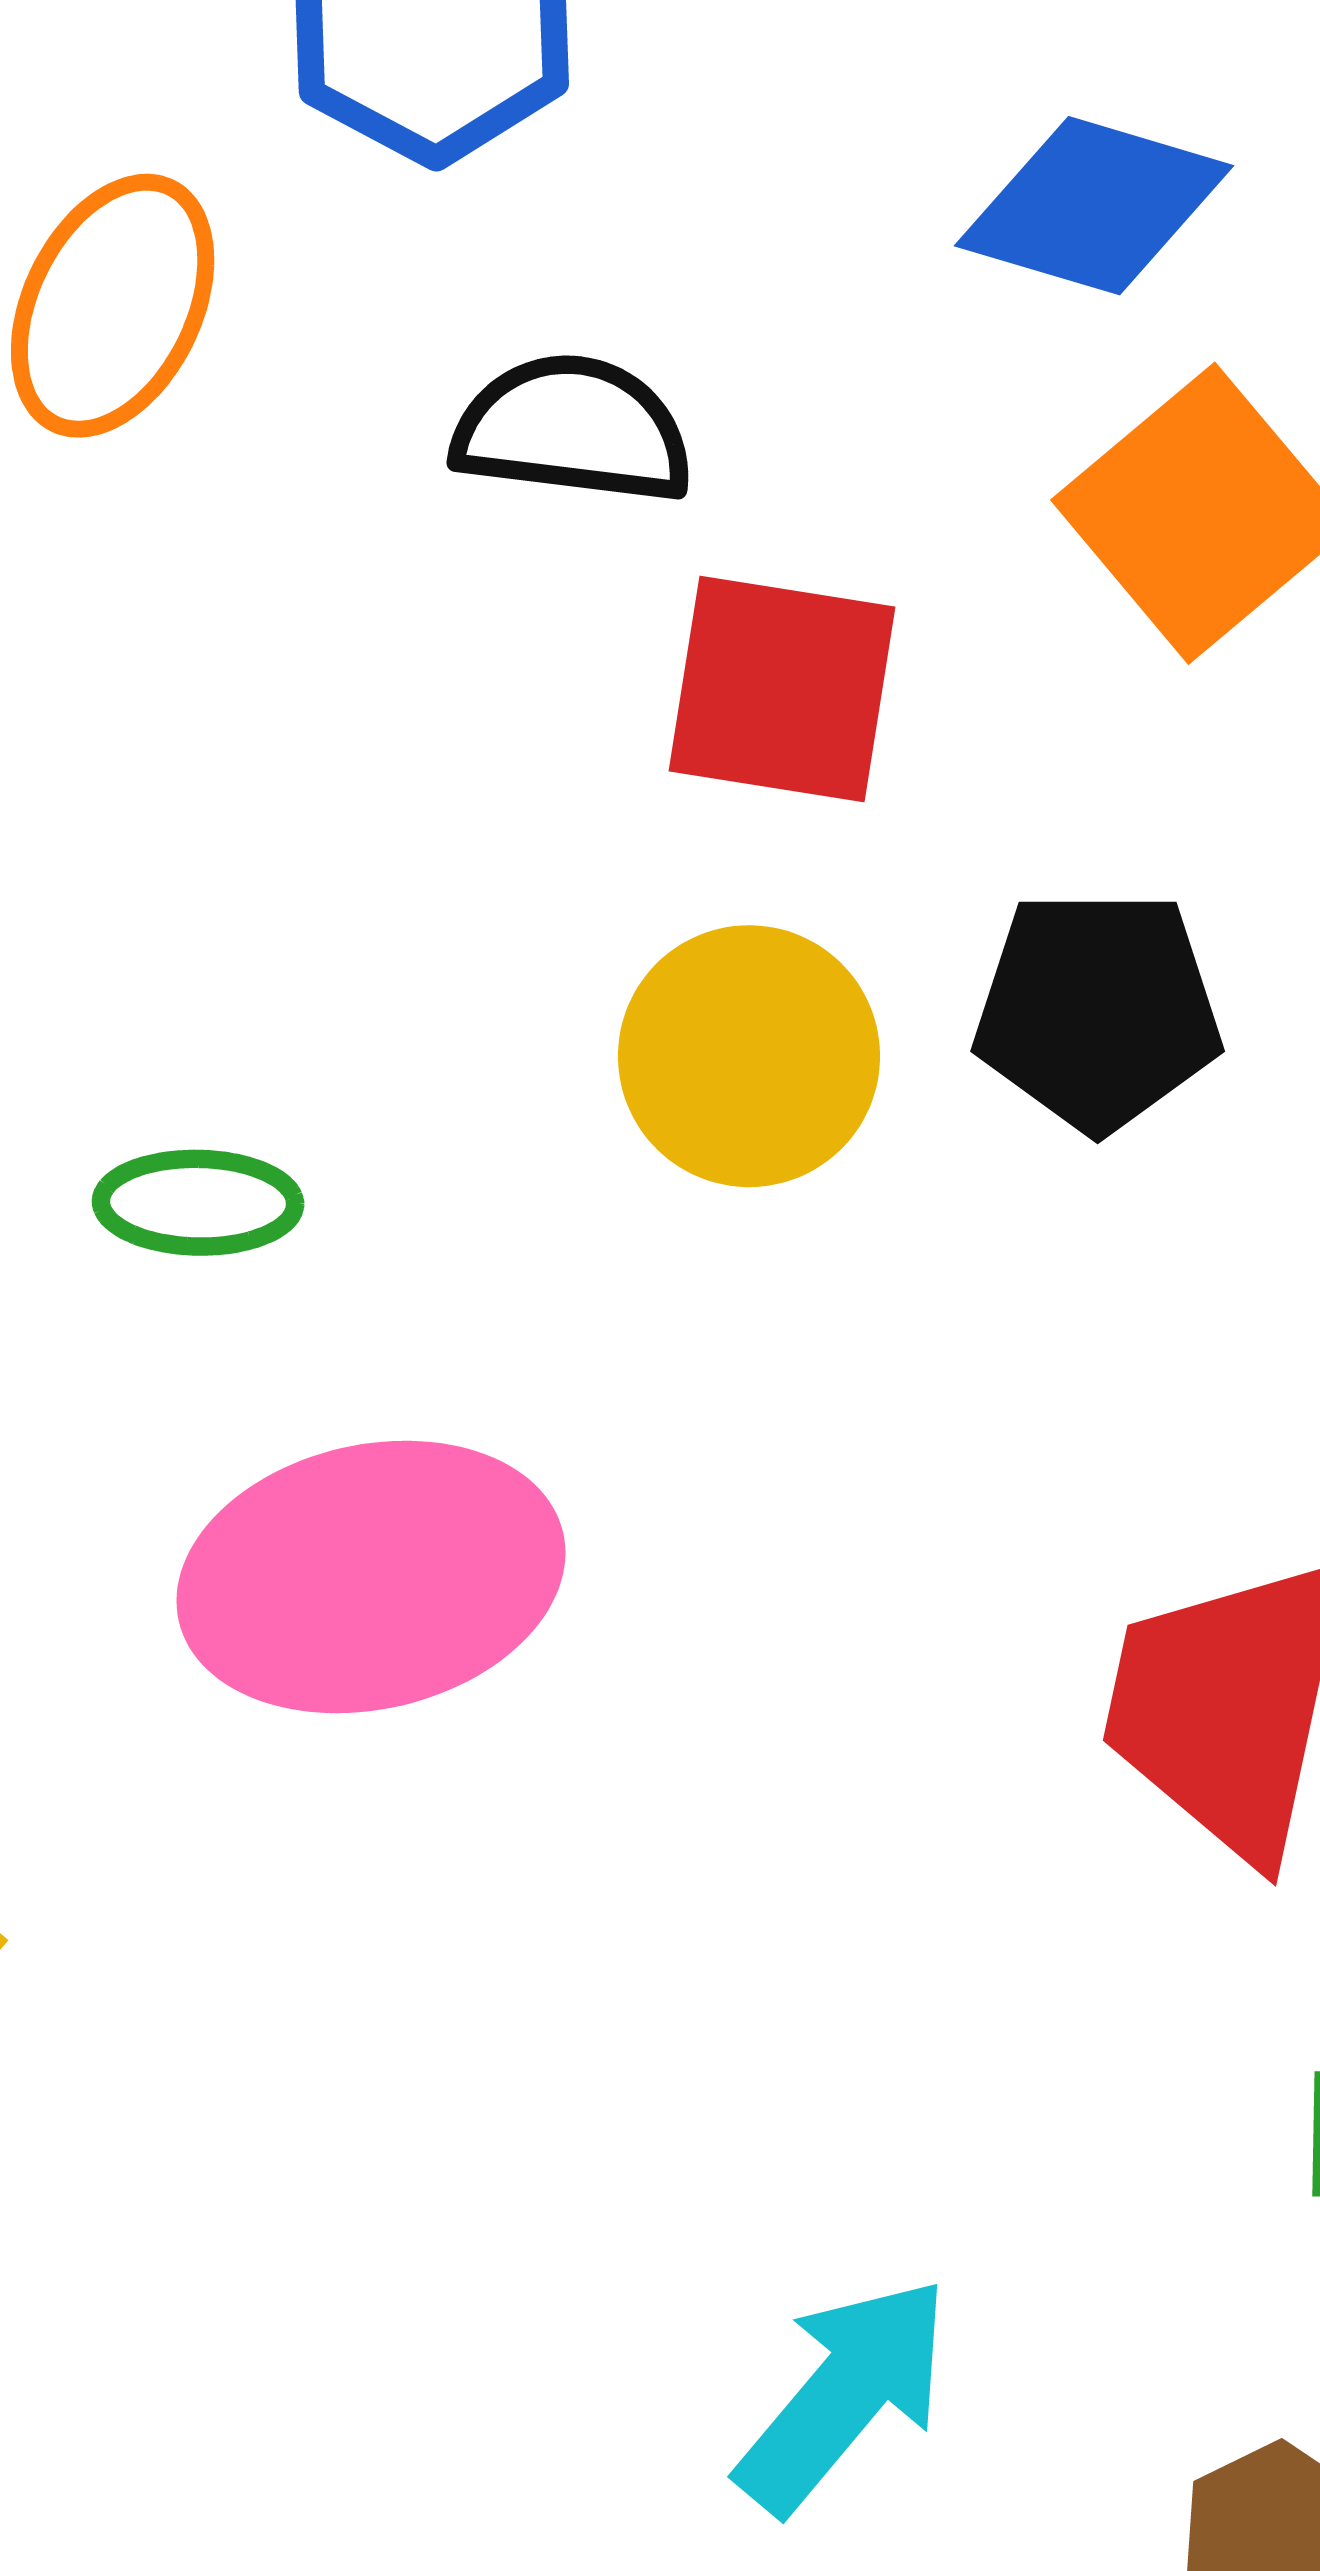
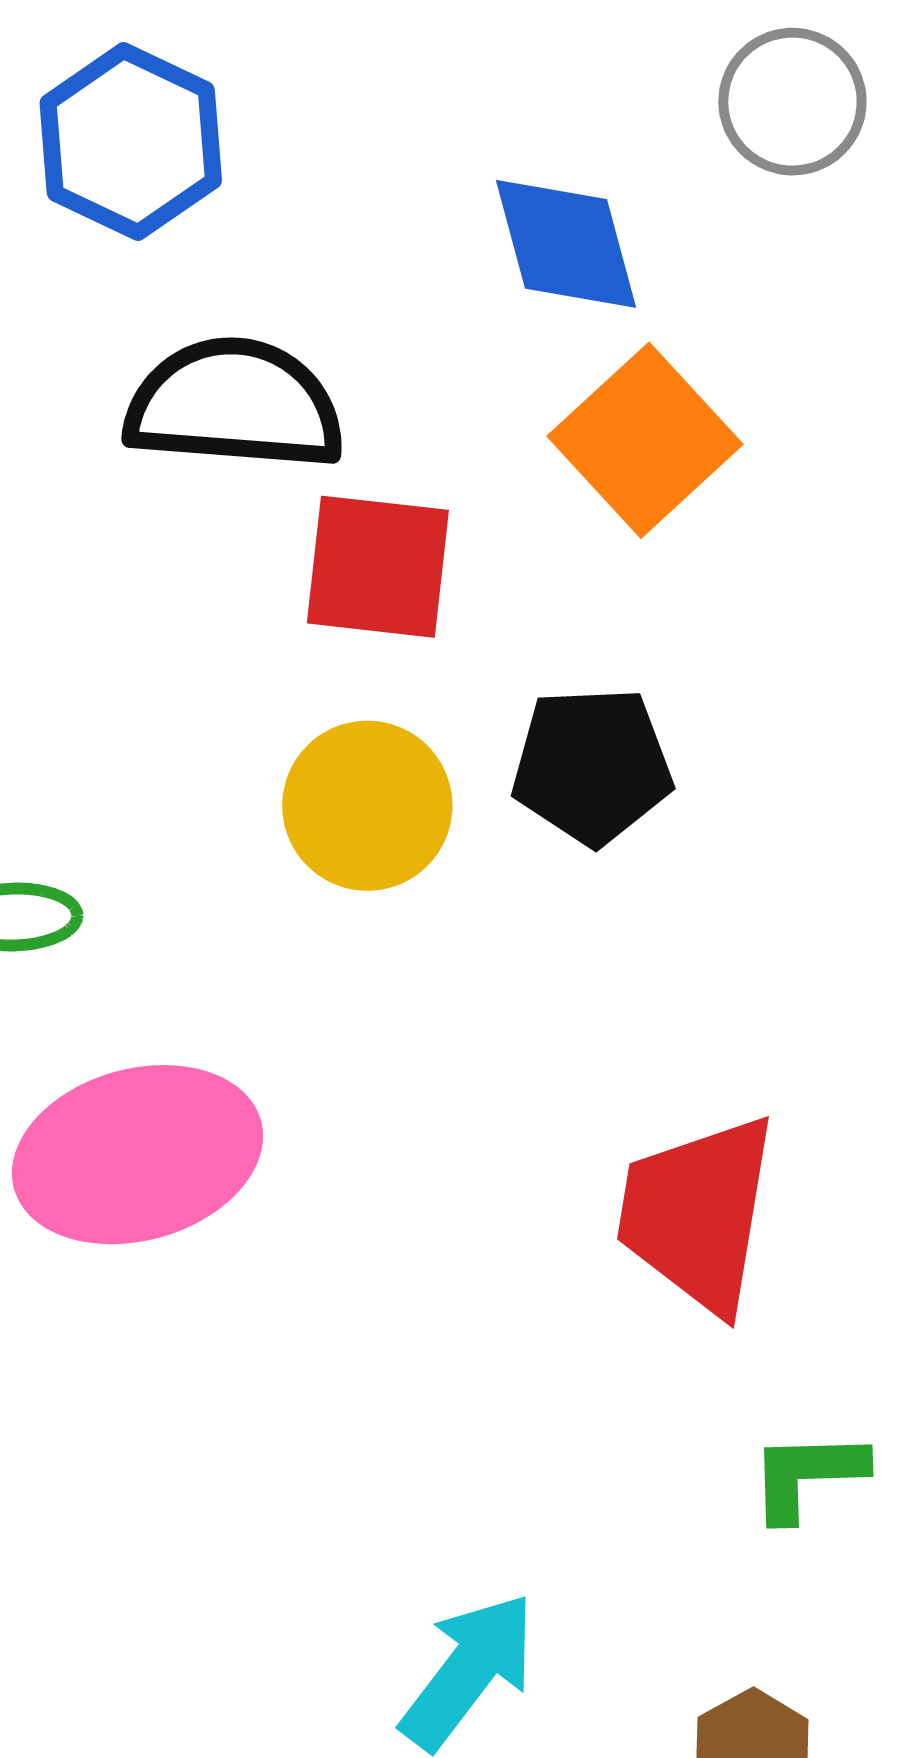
blue diamond: (1094, 206) -> (566, 244), turned 61
black semicircle: (573, 429) -> (235, 404), size x1.4

